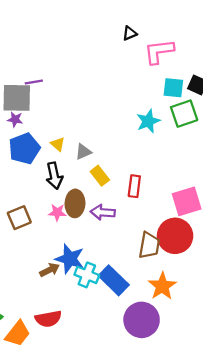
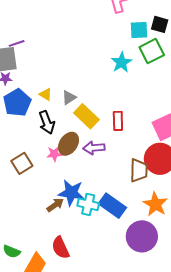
yellow rectangle: (100, 176) -> (86, 116), size x1.4
brown ellipse: (75, 203) -> (69, 144), turned 40
red semicircle: (48, 319) -> (60, 248), turned 85

